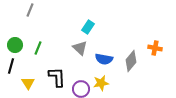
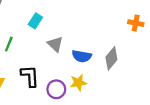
cyan rectangle: (88, 27) -> (35, 21), moved
orange cross: (155, 48) -> (136, 23), moved

